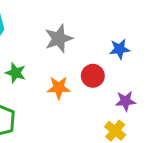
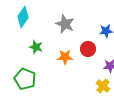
gray star: (59, 39) -> (65, 24), turned -30

